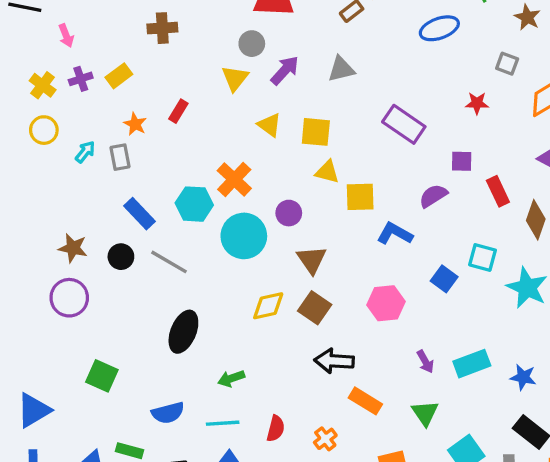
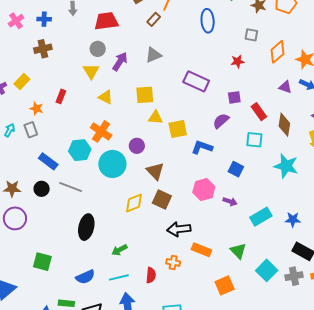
blue ellipse: (439, 28) -> (208, 21), turned -65
yellow triangle: (269, 125) -> (106, 97), moved
cyan square: (482, 257) -> (254, 140), moved
purple arrow: (425, 362) -> (230, 201), moved, turned -32
orange cross: (325, 439) -> (173, 262), moved, turned -32

